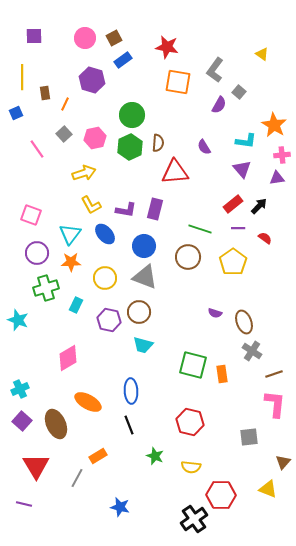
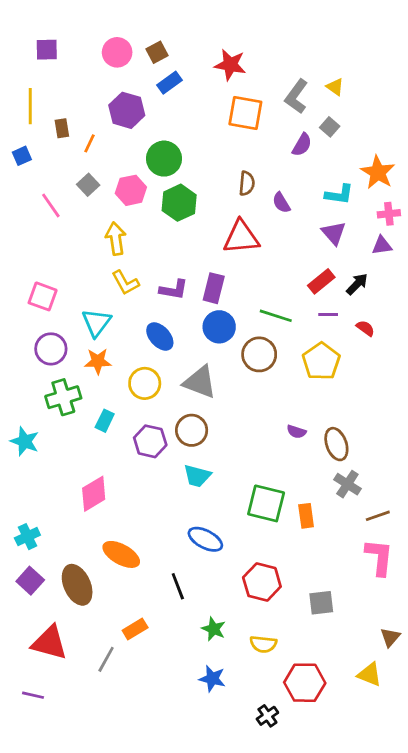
yellow triangle: (262, 54) -> (335, 87), moved
green circle: (132, 115) -> (164, 159), moved
brown semicircle: (158, 143) -> (247, 183), moved
yellow arrow: (84, 173) -> (116, 239), turned -80
blue ellipse: (105, 234) -> (160, 336), moved
blue circle: (144, 246) -> (219, 327), moved
blue ellipse: (131, 391) -> (205, 539), moved, turned -60
gray square: (249, 437) -> (321, 603), moved
red triangle: (36, 466) -> (50, 643), turned -44
blue star: (120, 507) -> (212, 679), moved
black cross: (194, 519) -> (267, 716), size x0.6

